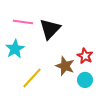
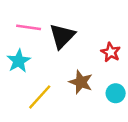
red star: (85, 56) -> (111, 52), moved
cyan circle: (85, 80) -> (116, 93), moved

